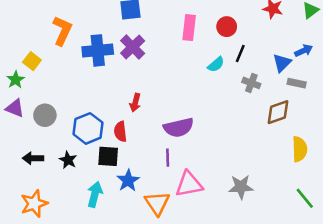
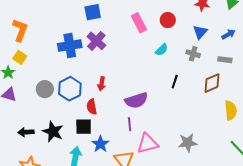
pink rectangle: (189, 28) -> (139, 23), turned -30
orange L-shape: (62, 31) -> (20, 30), moved
black line: (240, 53) -> (175, 82), moved
blue triangle: (282, 63) -> (200, 32), moved
gray cross: (251, 83) -> (193, 54), moved
gray circle: (45, 115) -> (45, 89), moved
blue hexagon: (88, 128) -> (70, 89), moved
black star: (68, 160) -> (53, 132), size x1.5

